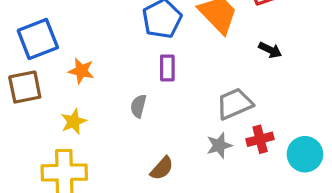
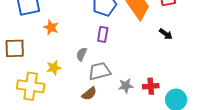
brown square: (25, 87) -> (15, 48), moved
gray trapezoid: (235, 104) -> (100, 71), moved
yellow star: (74, 122) -> (54, 68), moved

